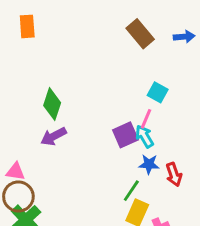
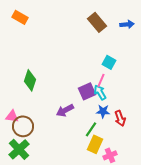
orange rectangle: (27, 26) -> (20, 17), turned -56
green diamond: (52, 104) -> (30, 80), moved
purple arrow: (54, 136) -> (65, 110), moved
brown circle: (18, 196) -> (23, 126), moved

